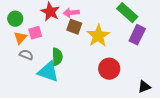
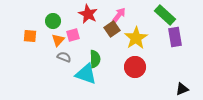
pink arrow: (71, 13) -> (119, 15), moved, turned 133
brown square: (74, 27) -> (112, 29), turned 35
purple rectangle: (137, 35) -> (175, 37), turned -36
red circle: (109, 69) -> (135, 67), moved

